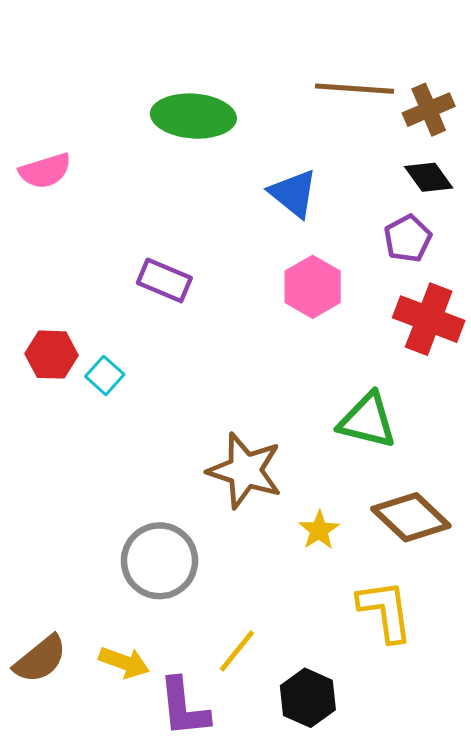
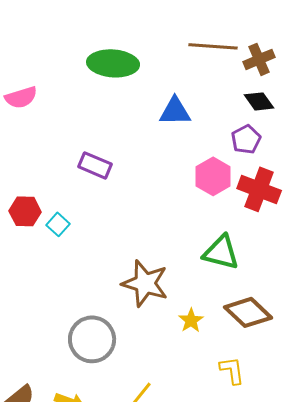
blue triangle: (293, 193) -> (175, 111), turned -40
pink hexagon: (313, 287) -> (213, 176), moved
yellow L-shape: (385, 611) -> (232, 370), size x0.7

